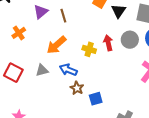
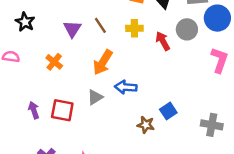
yellow cross: (89, 49) -> (134, 28), moved
brown star: (77, 88) -> (146, 125), moved

